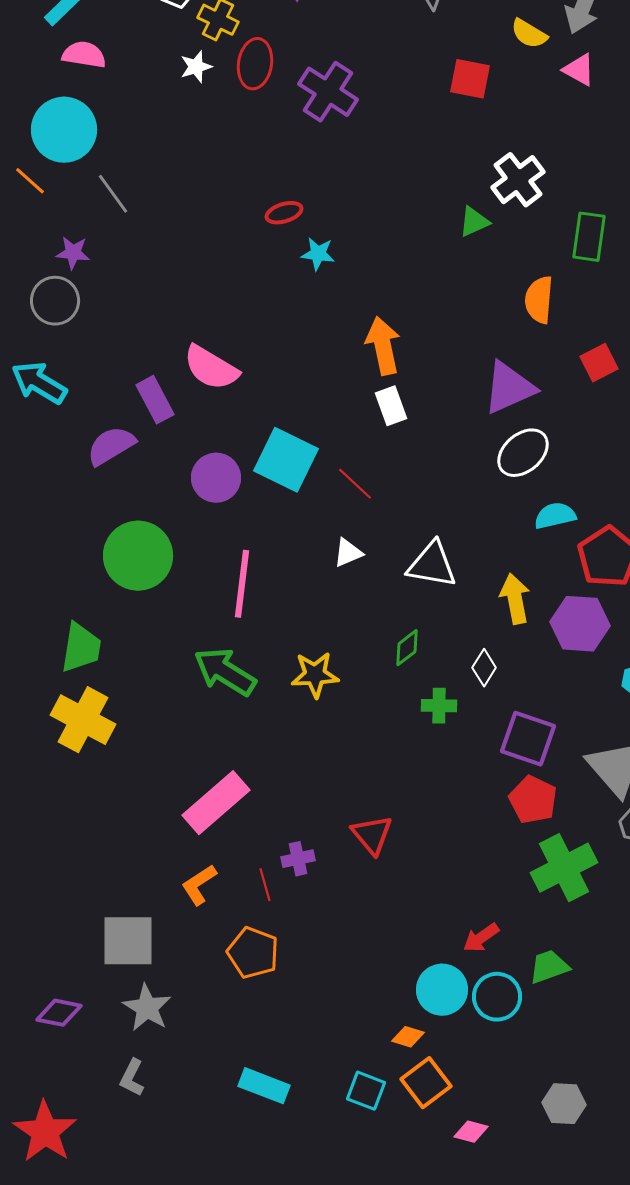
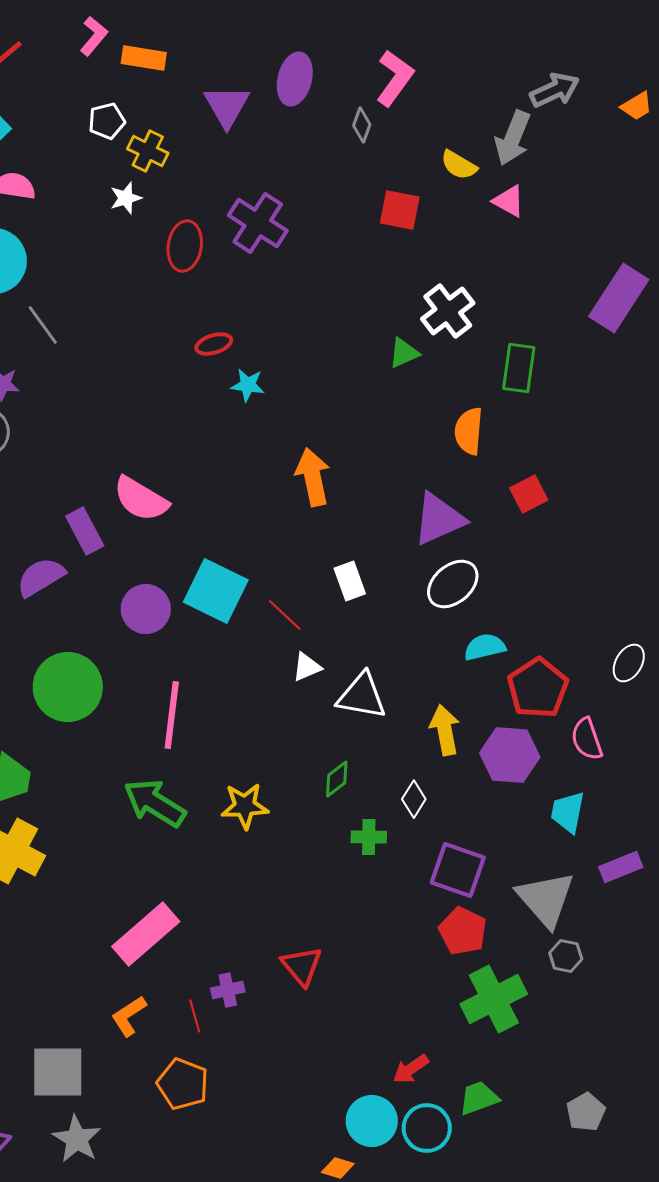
red ellipse: (255, 64) -> (185, 246), moved
white rectangle: (391, 406) -> (350, 581), moved
white triangle: (348, 553) -> (307, 667), moved

